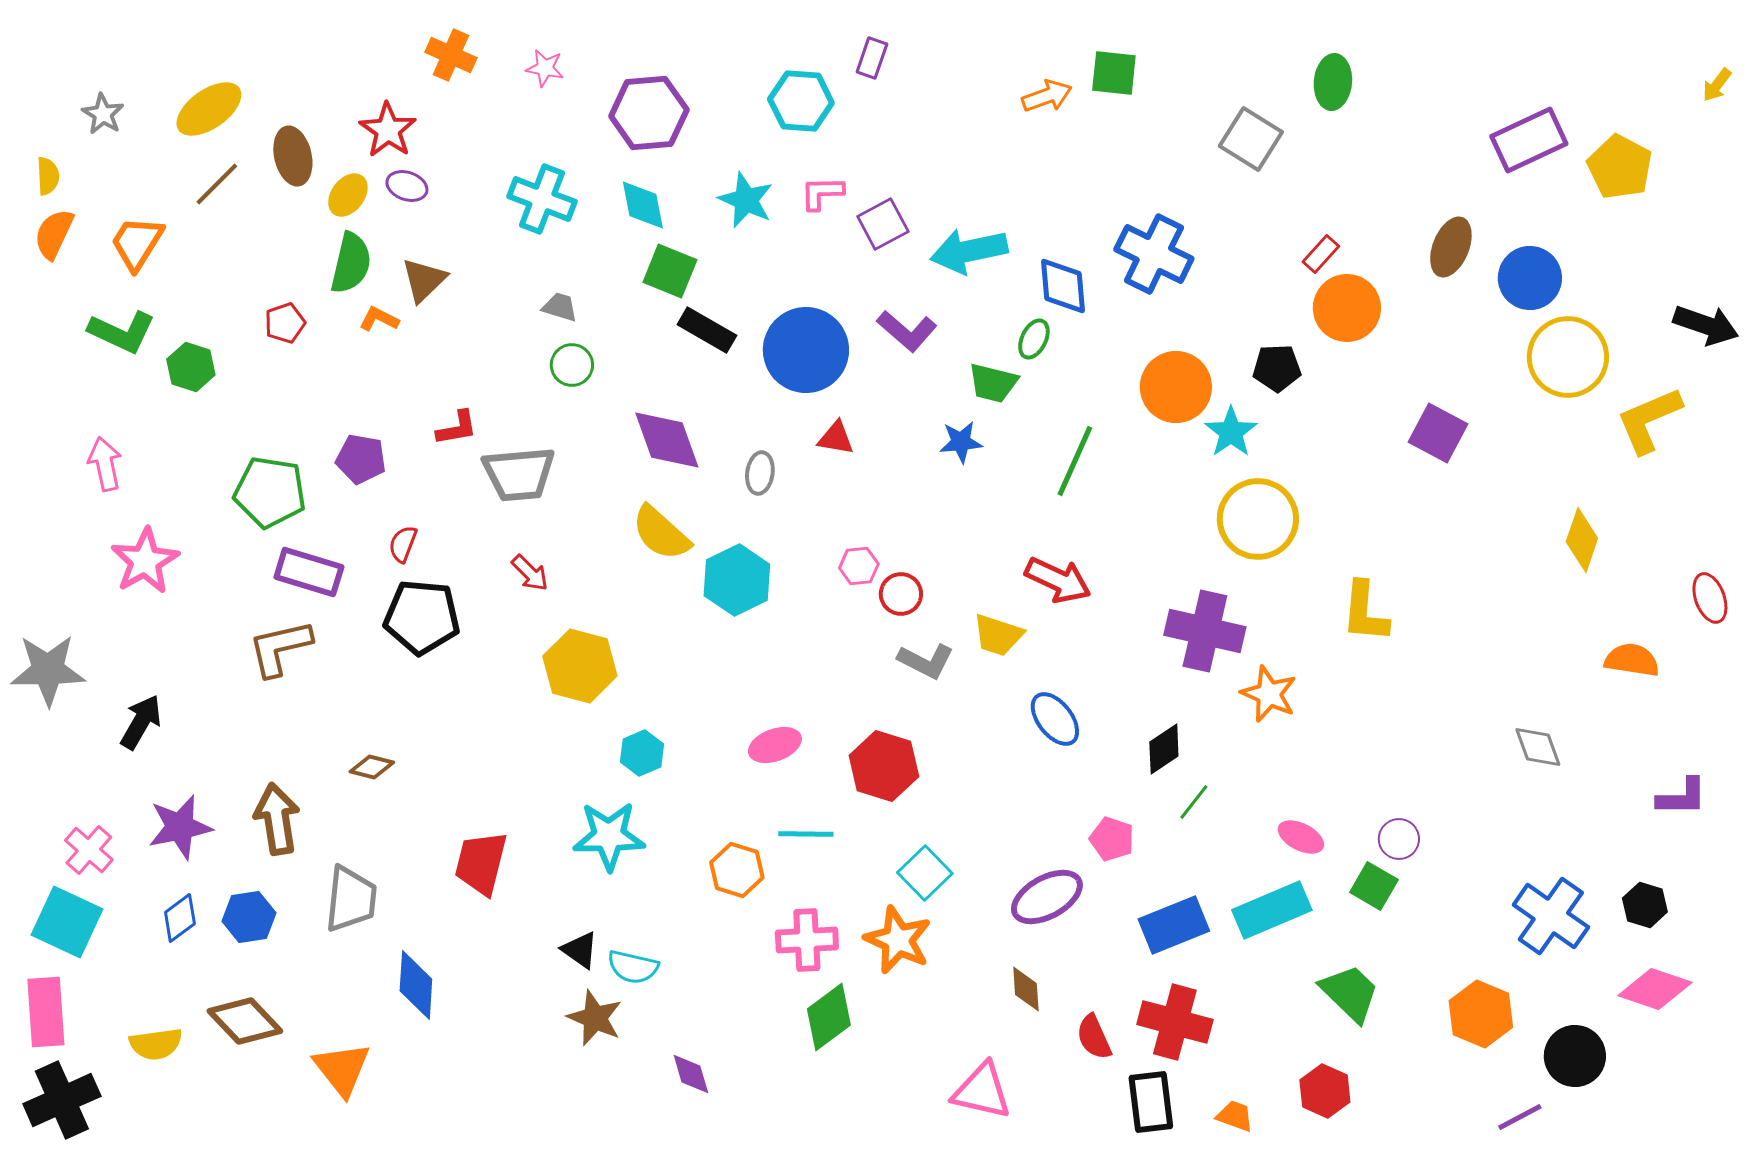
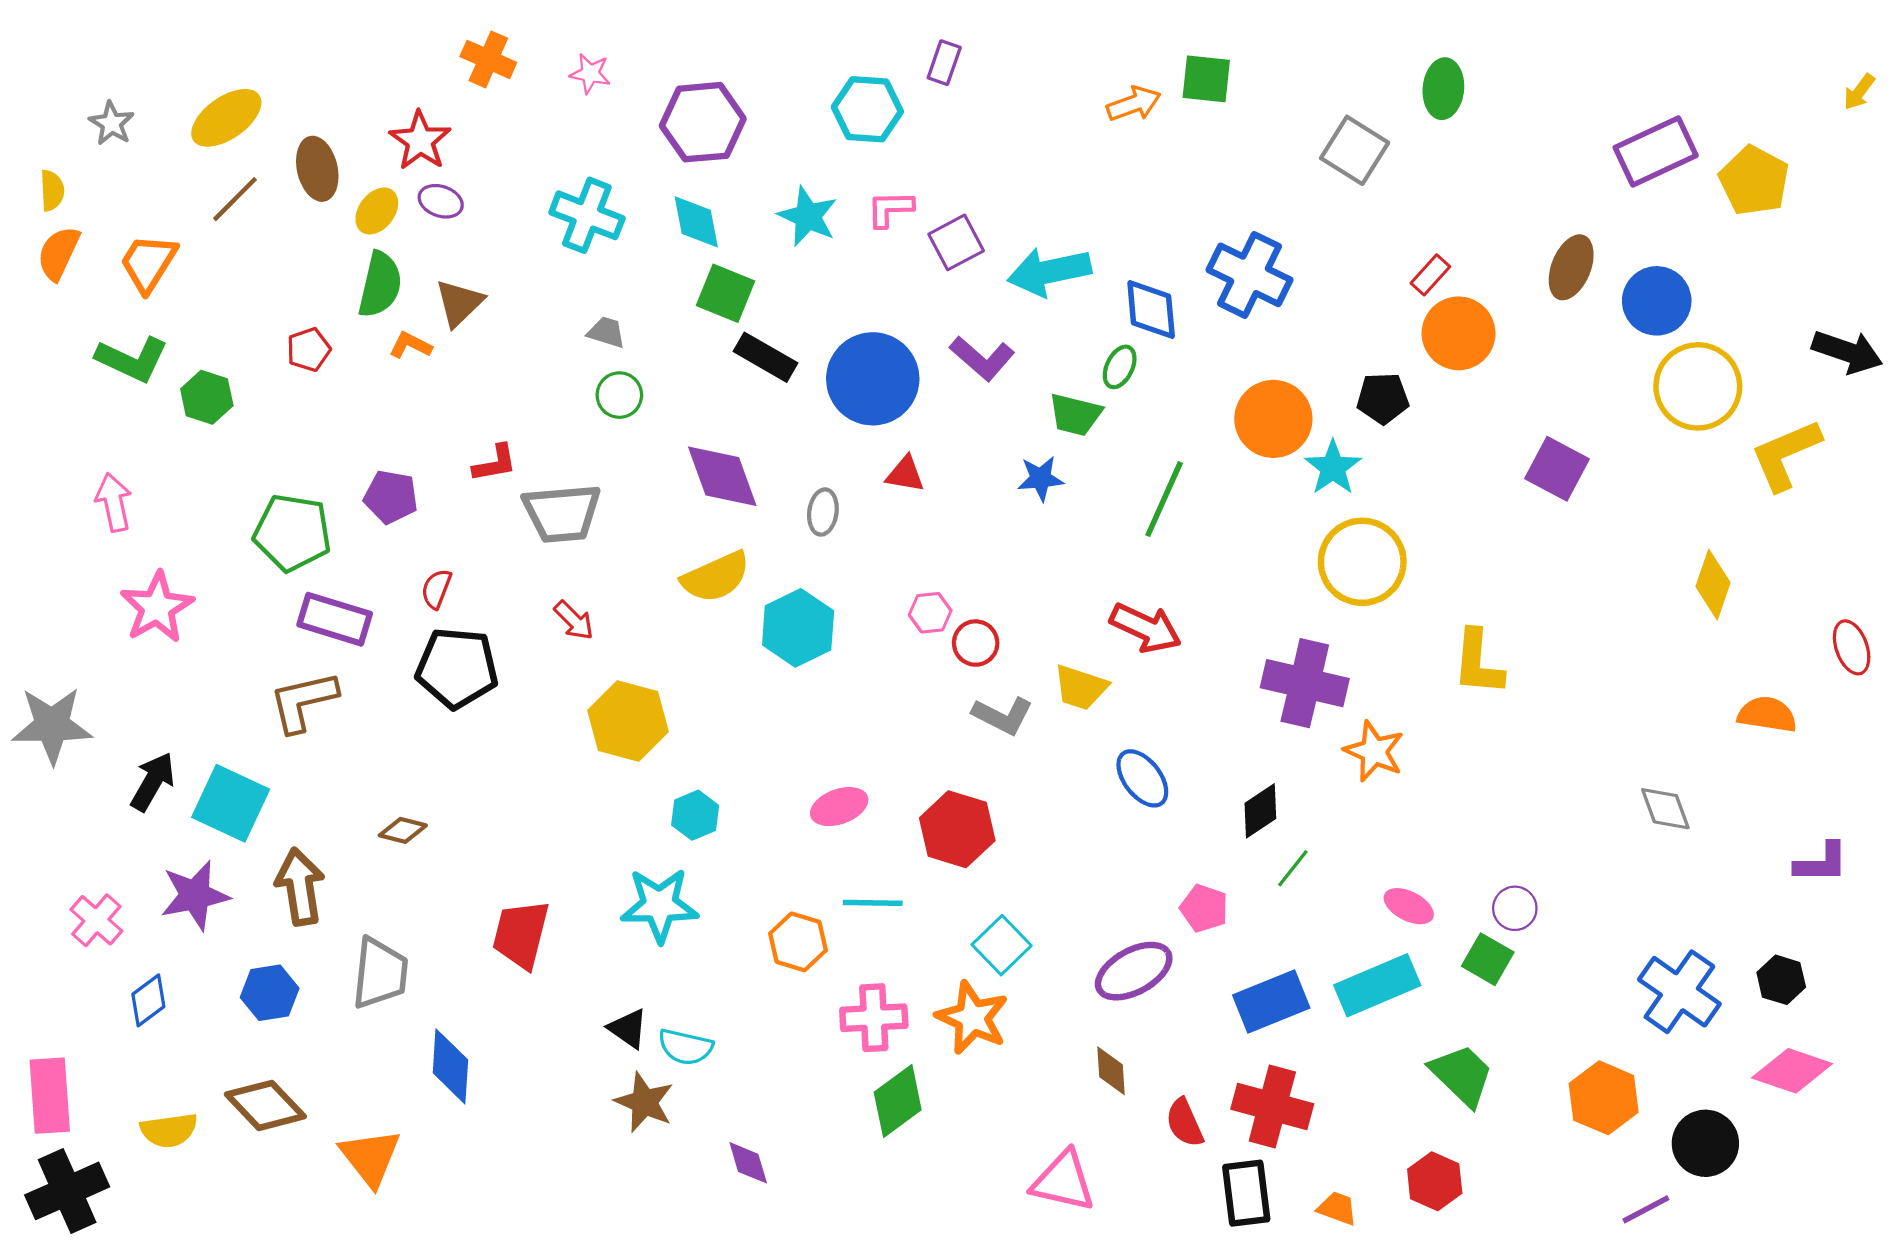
yellow semicircle: (661, 533) -> (716, 577), turned -66
blue diamond: (180, 918) -> (148, 1000), moved
cyan square: (67, 922) -> (231, 803), moved

